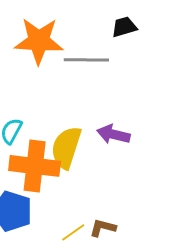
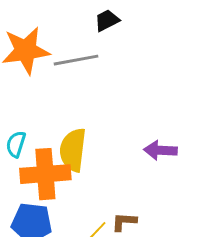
purple arrow: (113, 134) -> (160, 150), moved

